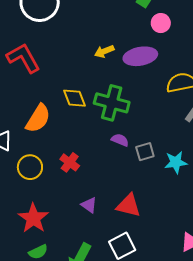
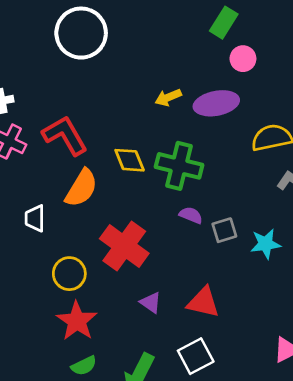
red L-shape: (23, 58) -> (65, 135), moved
red cross: (70, 162) -> (124, 246), size x1.8
yellow circle: (30, 167) -> (69, 274), moved

